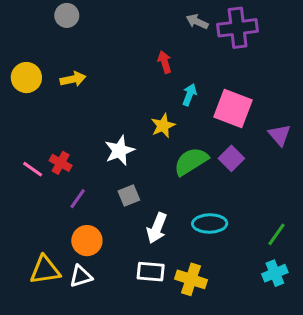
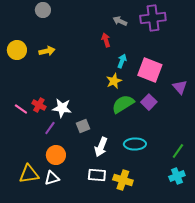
gray arrow: (197, 22) -> (120, 21), moved
yellow star: (163, 126) -> (114, 81), moved
white star: (120, 151) -> (62, 108), moved, turned 30

